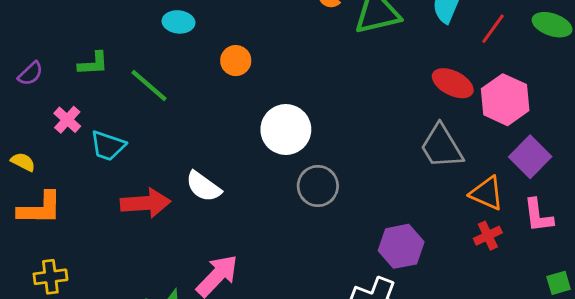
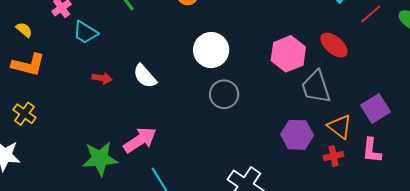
pink hexagon: (505, 100) -> (288, 54), moved
red arrow: (145, 203) -> (102, 78), size x0.6
purple hexagon: (401, 246) -> (297, 135), moved
yellow cross: (50, 277) -> (24, 114), turned 30

